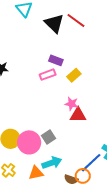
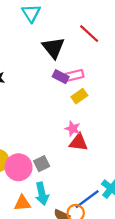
black triangle: (54, 23) -> (53, 48), moved
pink rectangle: (48, 75) -> (74, 75), moved
cyan arrow: (52, 163) -> (42, 194), turned 90

